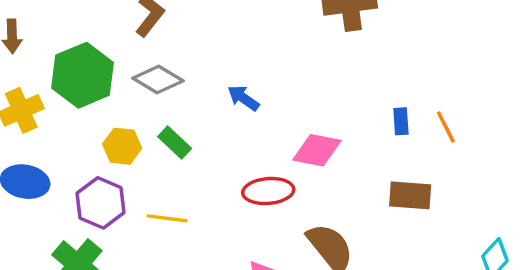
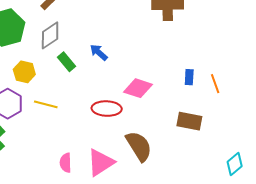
gray diamond: (158, 79) -> (50, 35), turned -72
green rectangle: (175, 143) -> (67, 62), moved
yellow line: (167, 218) -> (46, 104), moved

